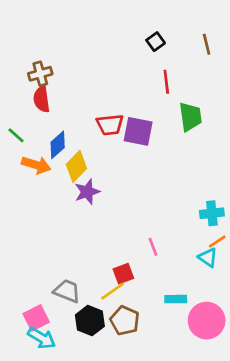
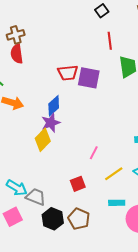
blue diamond: (58, 145) -> (54, 106), moved
yellow diamond: (76, 166) -> (43, 140), moved
pink line: (153, 247) -> (94, 153), moved, turned 48
yellow line: (113, 291) -> (114, 174), moved
cyan arrow: (42, 338) -> (17, 188), moved

